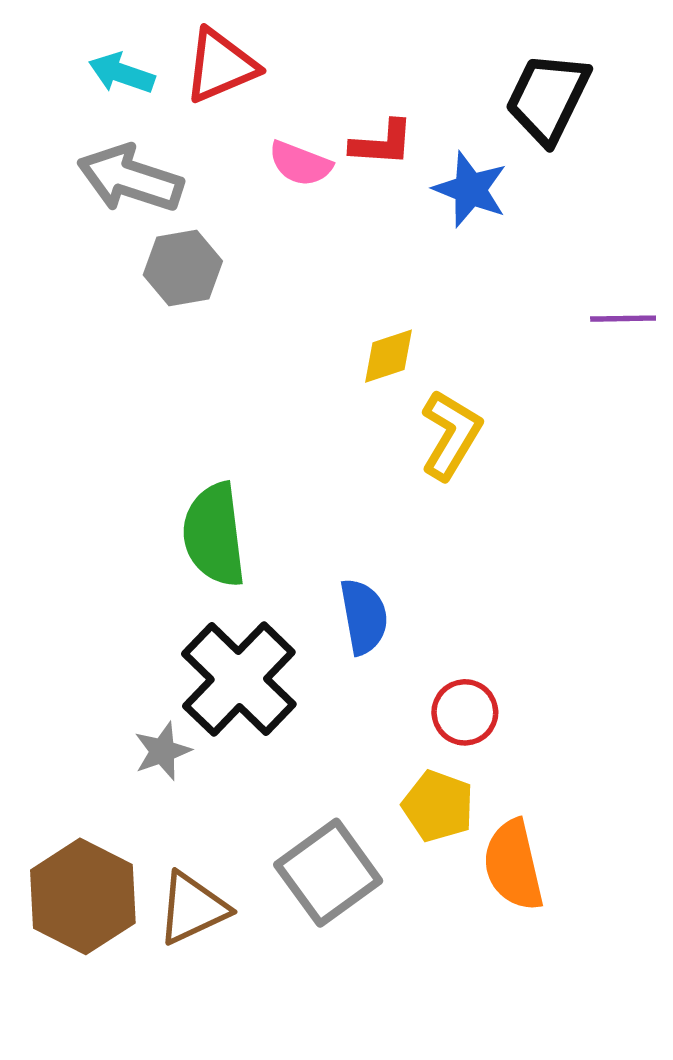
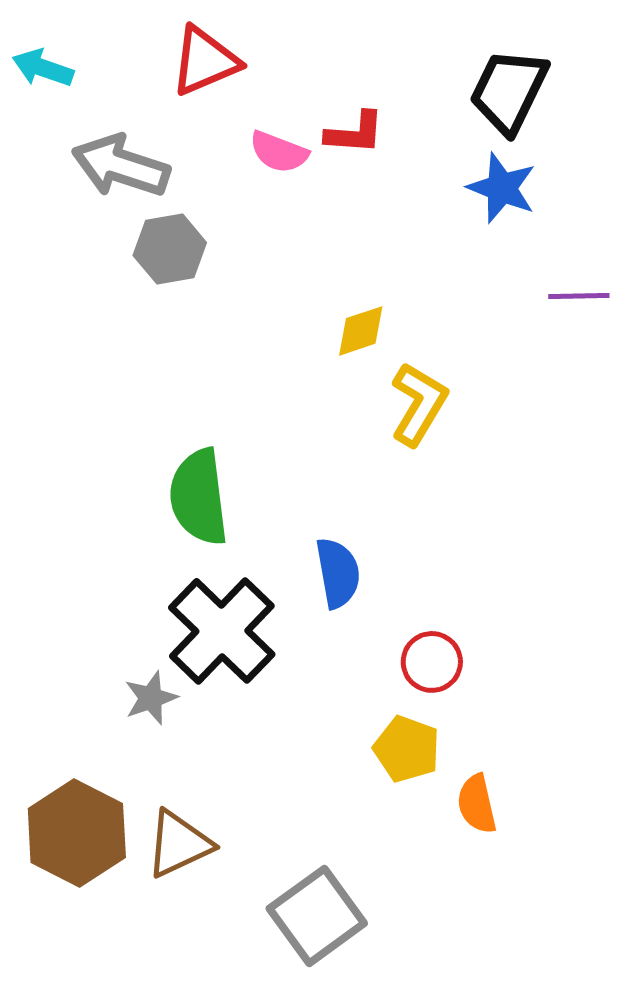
cyan arrow: (122, 73) -> (43, 68), moved
blue star: (470, 189) -> (502, 188), moved
orange semicircle: (513, 865) -> (477, 804), size x0.7
gray square: (328, 873) -> (317, 916), moved

